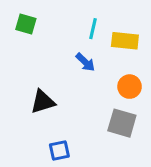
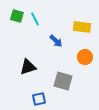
cyan line: (93, 29) -> (35, 19), moved, turned -40
gray square: (122, 123) -> (63, 81), moved

